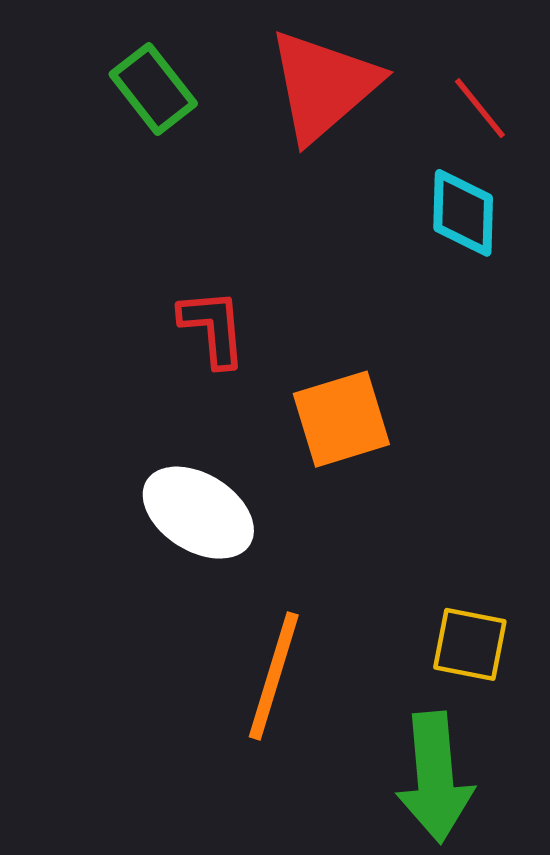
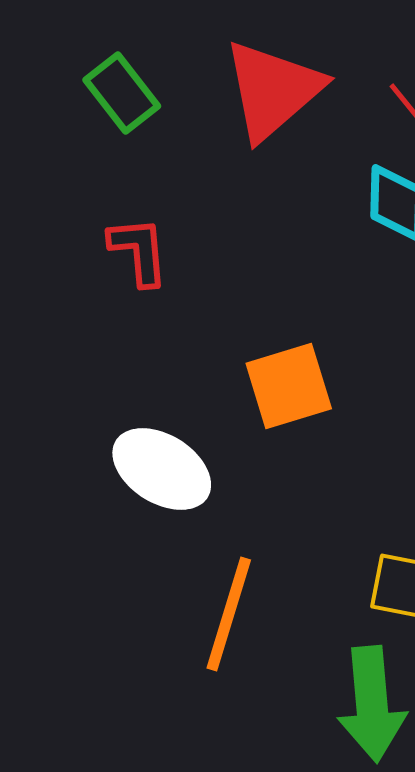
red L-shape: (213, 328) -> (139, 251), moved

